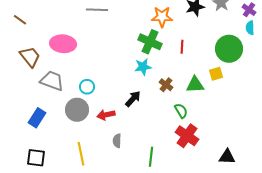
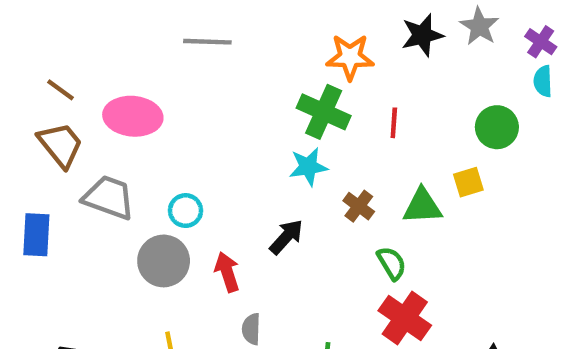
brown line: (20, 20) -> (60, 90), moved
green circle: (229, 49) -> (497, 127), size x0.7
red arrow: (106, 115) -> (227, 272), turned 84
blue rectangle: (37, 118) -> (36, 235), moved, turned -30

